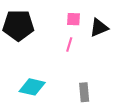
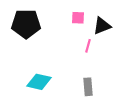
pink line: (69, 45) -> (88, 46), moved

